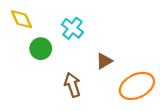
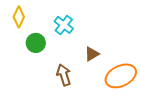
yellow diamond: (21, 19) -> (19, 17), turned 50

